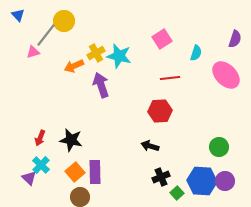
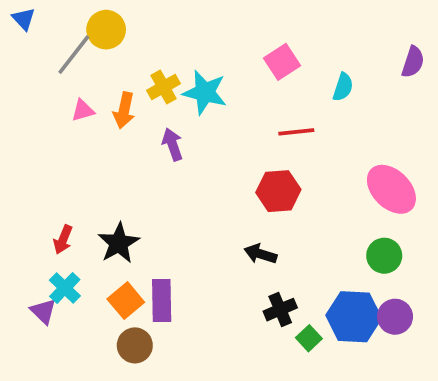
pink triangle: (33, 52) -> (83, 110), moved
orange arrow: (74, 66) -> (124, 110), turned -54
pink ellipse: (226, 75) -> (391, 189), moved
purple arrow: (101, 85) -> (172, 144), size x0.7
black star: (71, 140) -> (119, 243), turned 30

